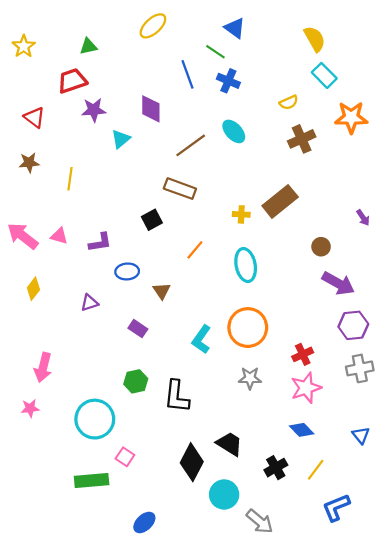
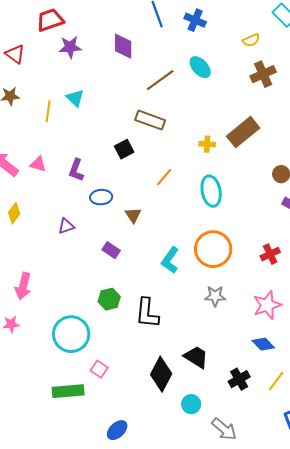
cyan triangle: (121, 139) -> (75, 98), moved, turned -36
purple L-shape: (100, 242) -> (76, 170), turned 120
red cross: (303, 354) -> (270, 254), moved
cyan circle: (224, 494) -> (191, 404), size x0.7

